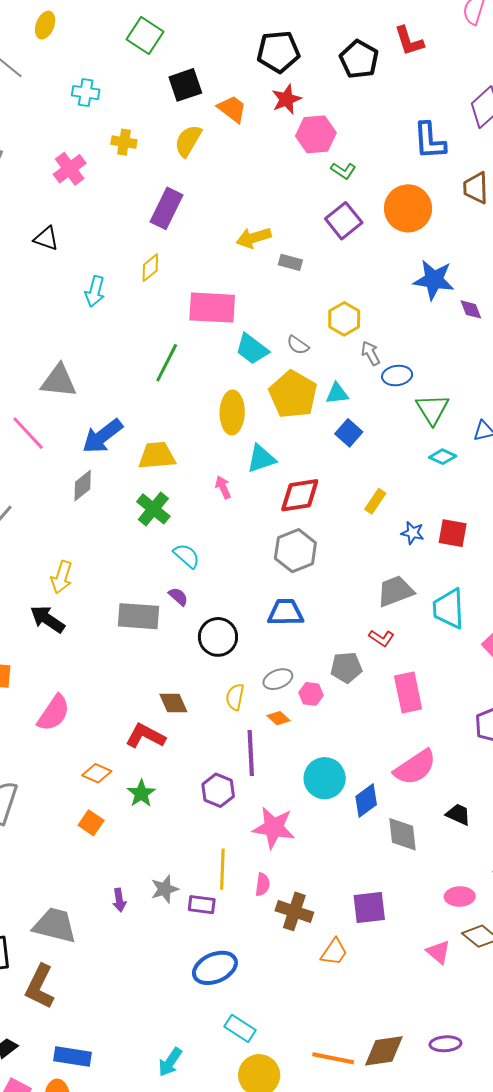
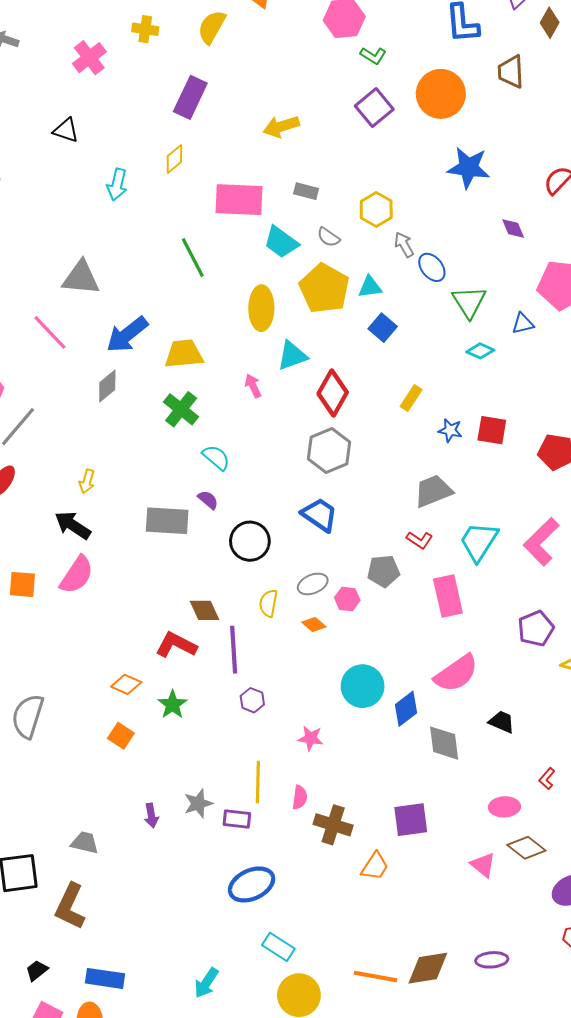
gray rectangle: (290, 262) -> (306, 191), moved
purple diamond: (471, 309) -> (513, 229), moved
green line: (167, 363) -> (193, 257), turned -54
blue ellipse: (397, 376) -> (432, 267), turned 60
red diamond: (300, 495) -> (333, 393), turned -51
yellow arrow: (62, 577) -> (87, 481), size x0.7
cyan trapezoid: (449, 609) -> (479, 541), moved, turned 36
blue trapezoid: (286, 612) -> (320, 515), turned 36
pink semicircle: (54, 713) -> (77, 575), moved
purple line: (251, 753) -> (234, 650), moved
purple hexagon: (218, 790) -> (252, 700), size x0.7
pink star: (274, 828) -> (311, 738), size x0.6
gray trapezoid: (55, 925) -> (85, 843), size x0.6

